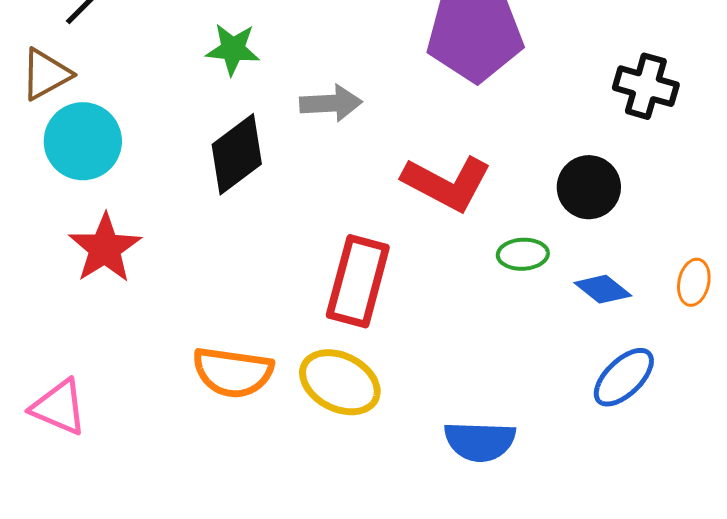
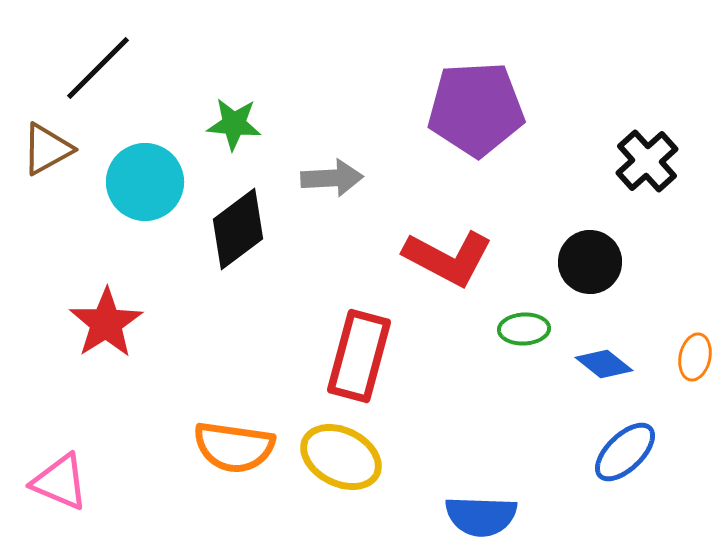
black cross: (646, 86) -> (647, 161), turned 32
cyan circle: (83, 141) -> (145, 182), moved

